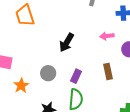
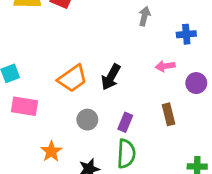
orange trapezoid: (25, 15) -> (72, 78), moved, turned -105
orange star: (21, 86) -> (51, 151), moved

